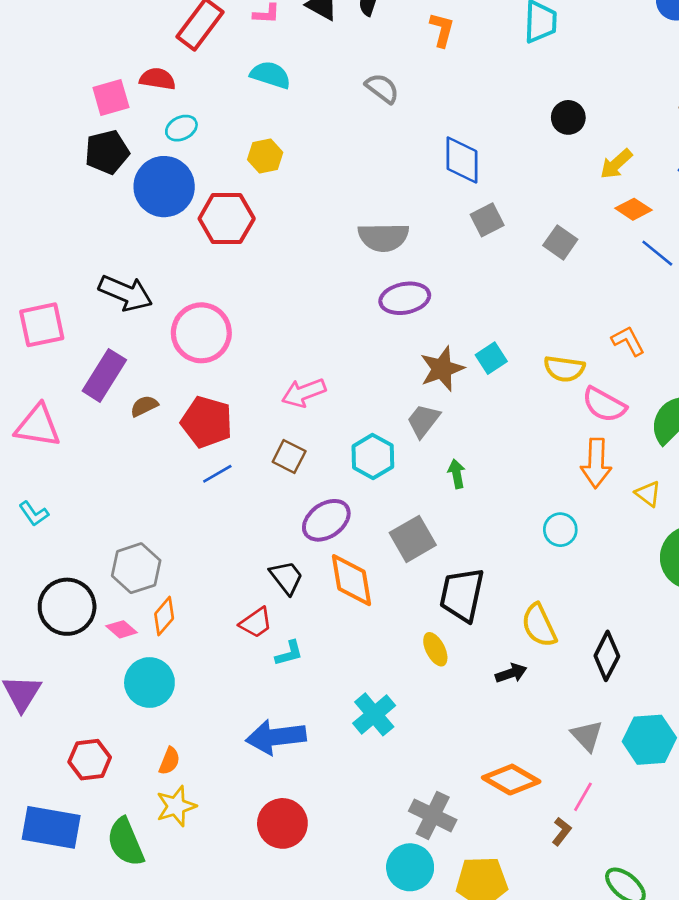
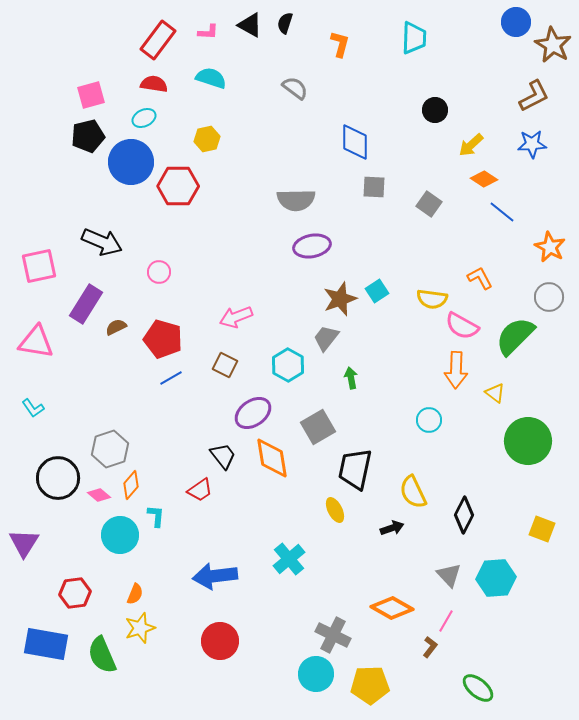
red semicircle: (157, 79) -> (154, 84), moved
gray square: (487, 220) -> (374, 187), turned 30
pink circle: (201, 333) -> (159, 272), size x0.5
cyan L-shape: (289, 653) -> (156, 516), moved, turned -70

